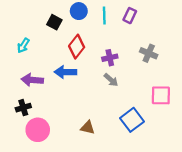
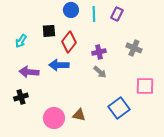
black square: (54, 22) -> (49, 31), moved, turned -32
pink circle: (38, 130) -> (54, 118), moved

